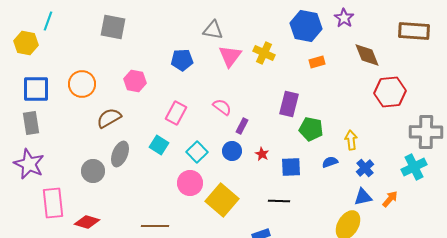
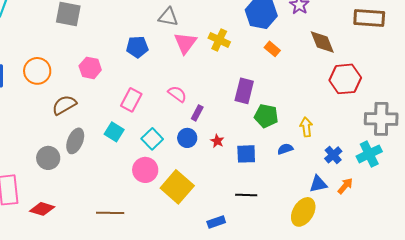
orange rectangle: (317, 62) -> (272, 49), turned 56
blue cross: (365, 168) -> (333, 155), moved
black line: (279, 201) -> (246, 195), moved

